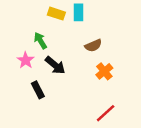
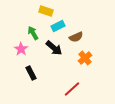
cyan rectangle: (79, 12) -> (58, 26), moved, turned 64
black arrow: (55, 65) -> (54, 48), moved
red line: (106, 113) -> (72, 89), moved

